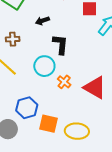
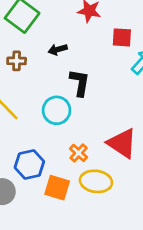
brown cross: (13, 39) -> (17, 61), moved
orange cross: (64, 82) -> (79, 153), moved
yellow ellipse: (77, 131) -> (96, 181), moved

